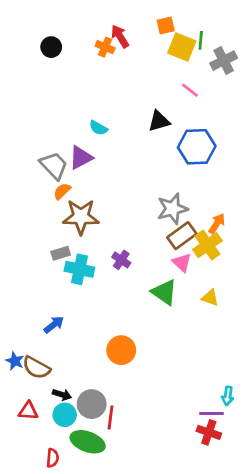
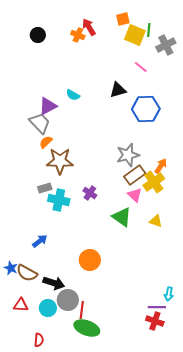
purple triangle: (81, 158) -> (48, 106), moved
black arrow: (62, 395) -> (54, 283), moved, size x1.5
green ellipse: (88, 442) -> (87, 328), moved

